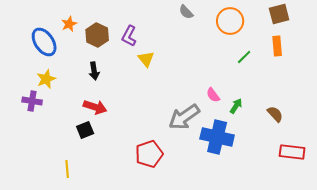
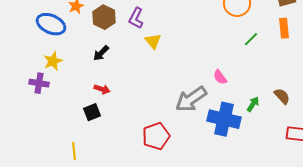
blue ellipse: (44, 42) -> (51, 24), turned -32
black arrow: (94, 71) -> (101, 53), turned 54
green arrow: (236, 106) -> (253, 104), moved
red arrow: (95, 107) -> (102, 89), size x0.7

